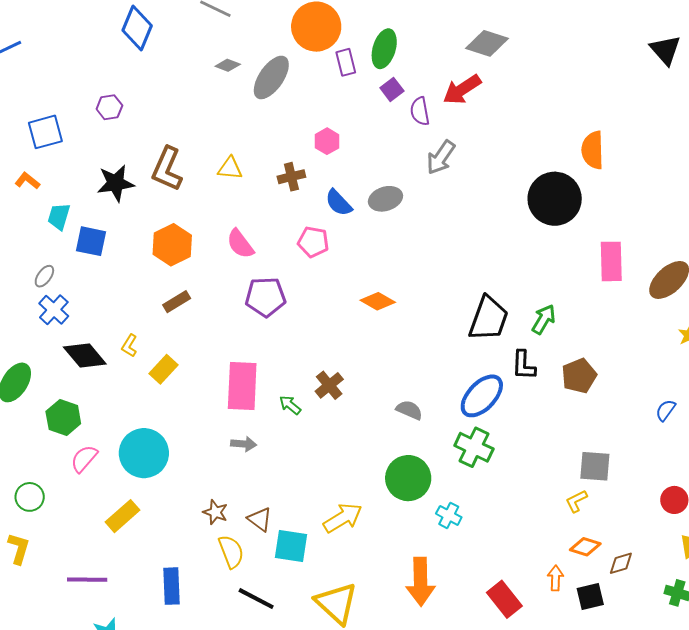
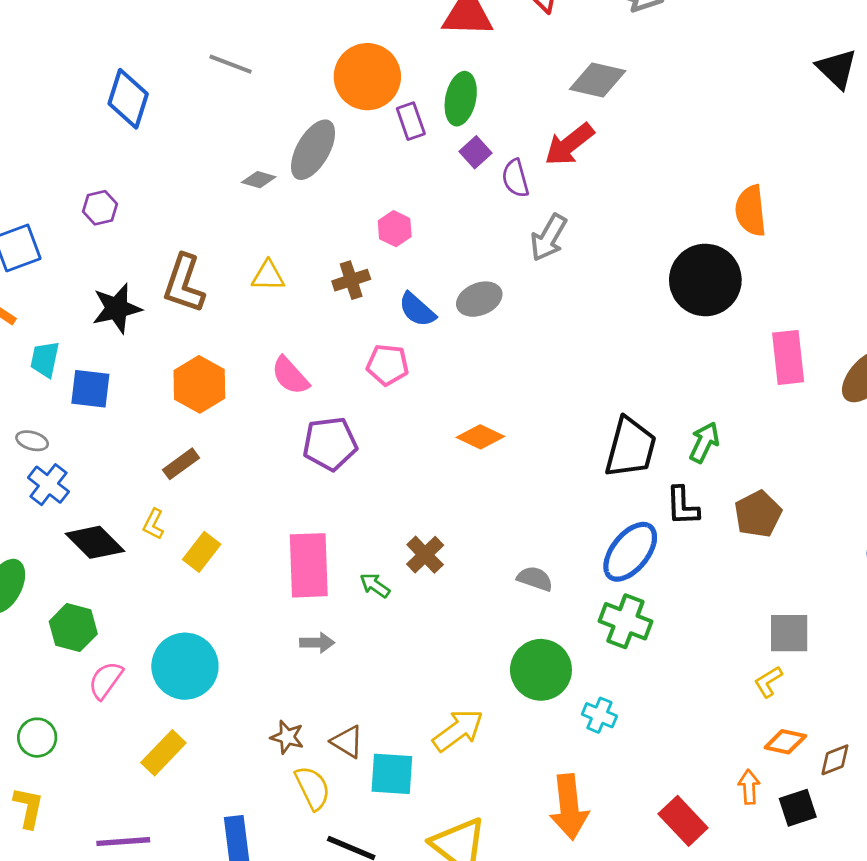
gray diamond: (228, 65) -> (259, 180), moved
gray ellipse: (44, 276) -> (32, 441), turned 75
brown rectangle: (177, 302) -> (181, 464), moved

